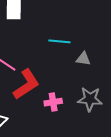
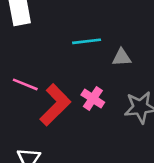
pink cross: (53, 102) -> (93, 99), moved, turned -36

